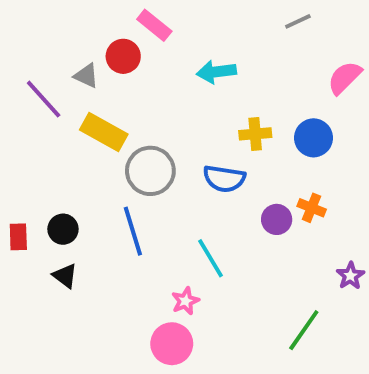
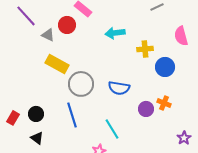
pink semicircle: (345, 78) -> (181, 36), turned -60
purple line: (44, 99) -> (26, 16), moved
yellow cross: (255, 134) -> (145, 49), moved
red rectangle: (18, 237) -> (13, 118), turned 32

